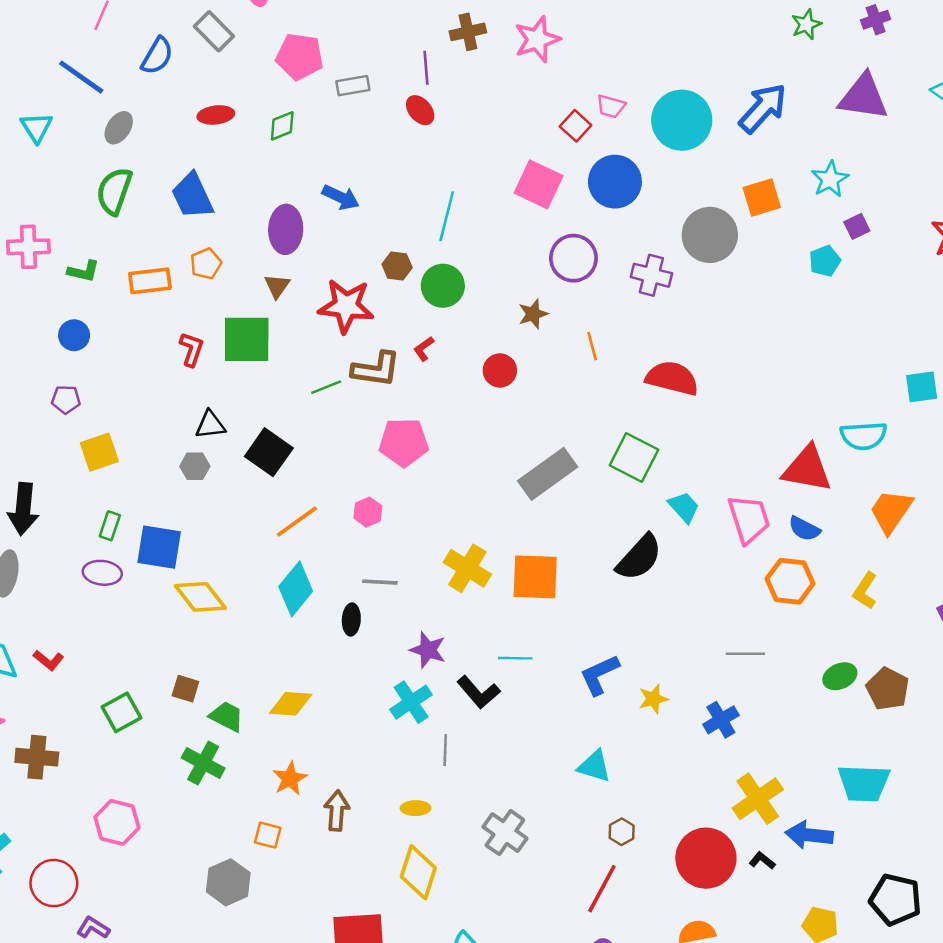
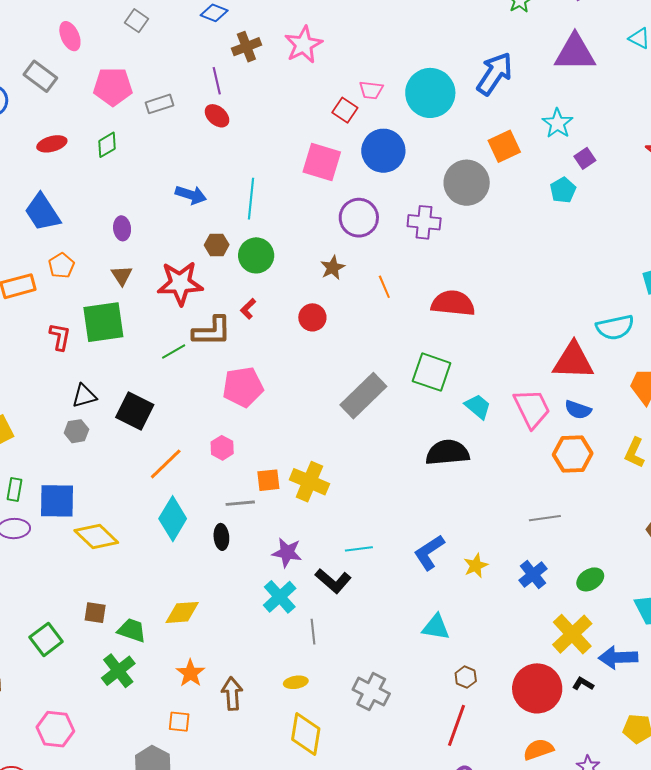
blue arrow: (341, 197) -> (191, 195), moved
purple ellipse: (286, 229) -> (122, 228), size x0.6
black semicircle: (639, 557) -> (447, 453), turned -129
orange square: (535, 577) -> (268, 480), moved, size x0.6
green ellipse: (840, 676) -> (590, 579), moved
green cross: (203, 763) -> (118, 671), turned 32

